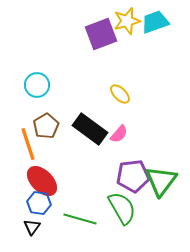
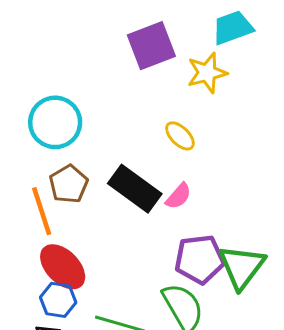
yellow star: (127, 21) -> (207, 73), moved
cyan circle: (37, 85) -> (55, 122), size x1.4

